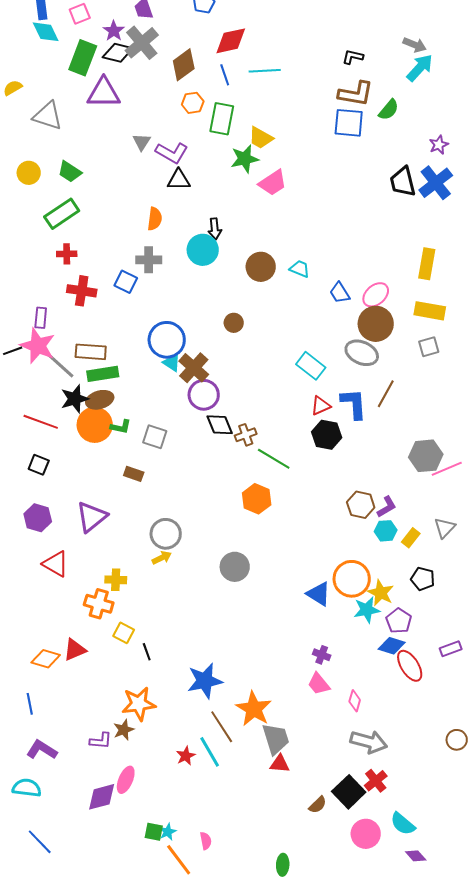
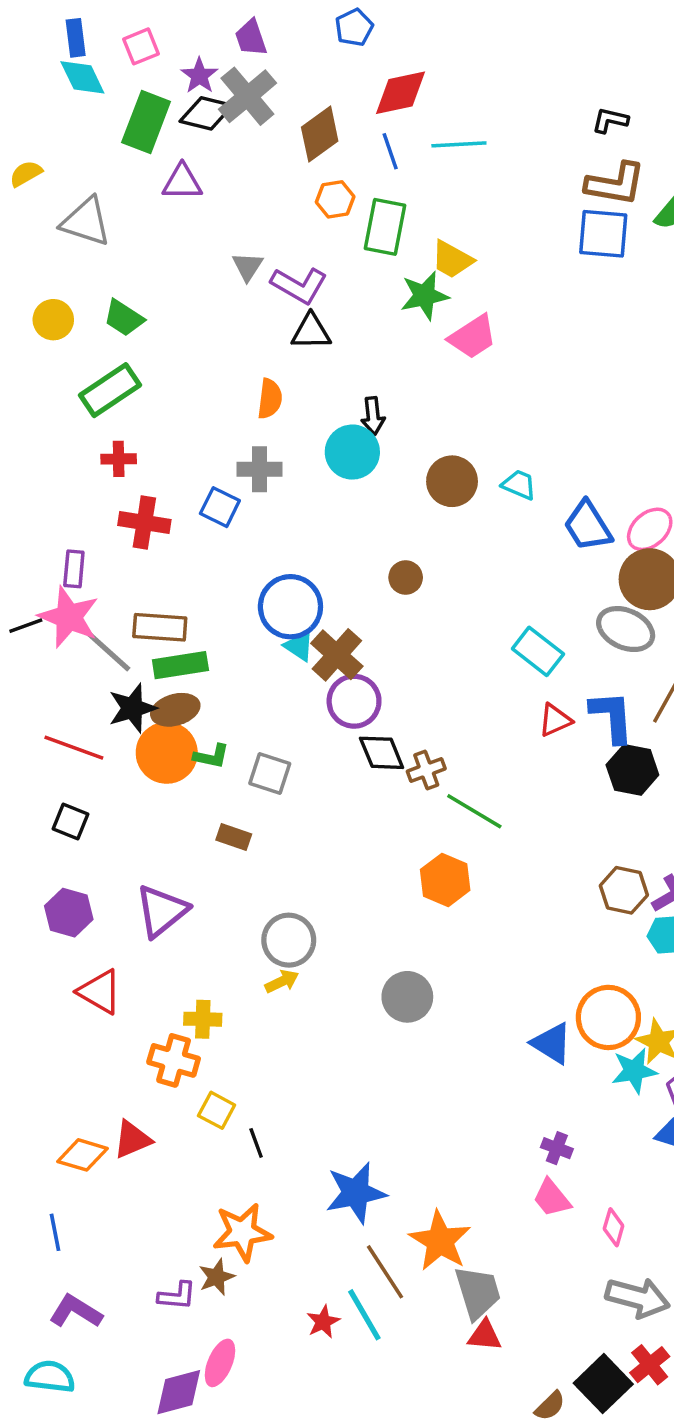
purple triangle: (104, 93) -> (182, 182), size x0.7
blue trapezoid: (340, 293) -> (588, 526), size x1.4
black hexagon: (327, 435) -> (632, 770), moved

